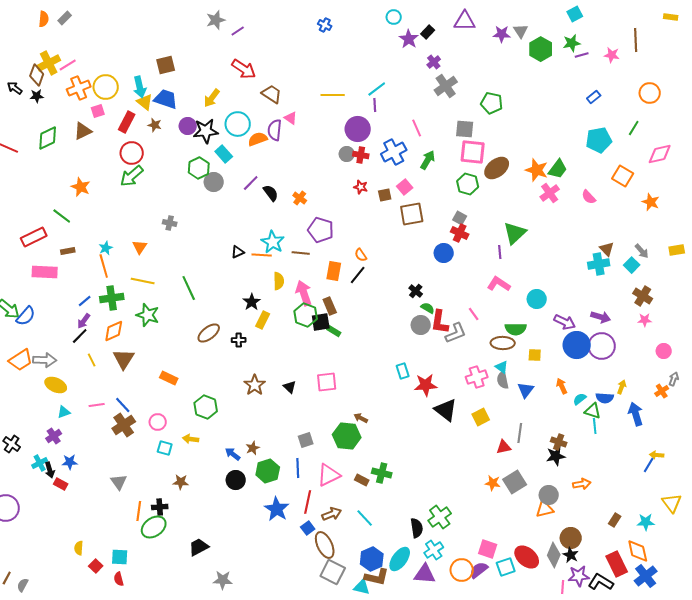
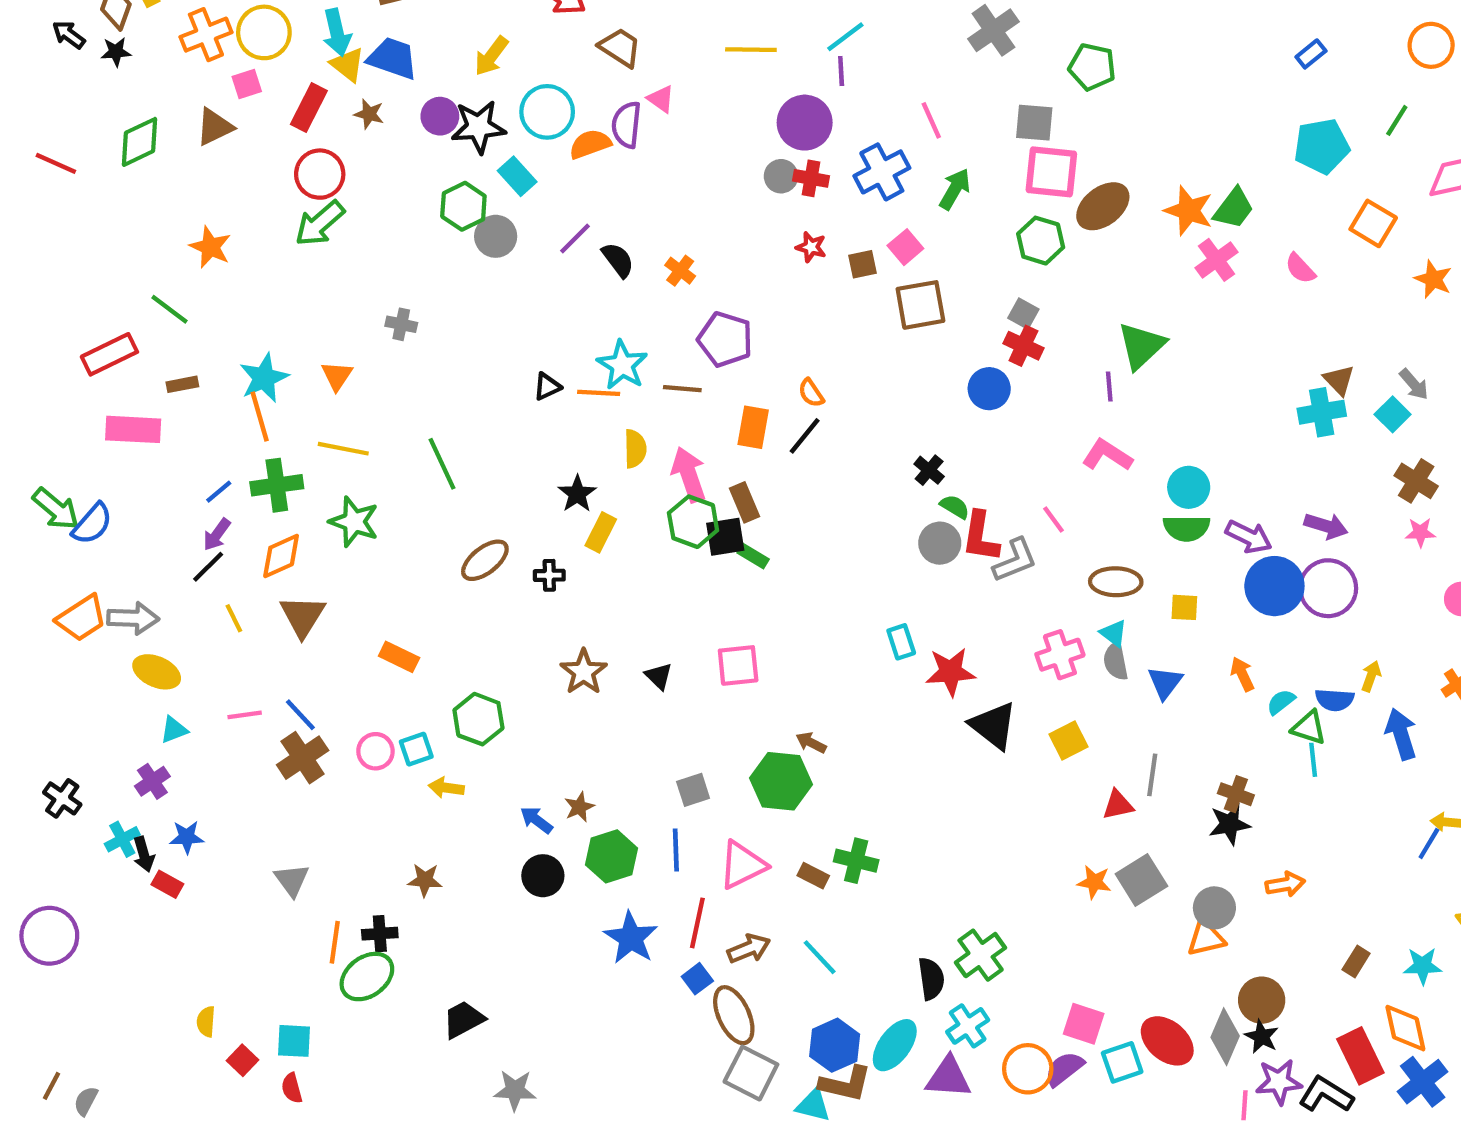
cyan star: (106, 248) -> (264, 378), size x1.6
green semicircle: (516, 329) -> (1187, 528), moved
cyan square: (165, 448) -> (416, 749), moved, turned -35

